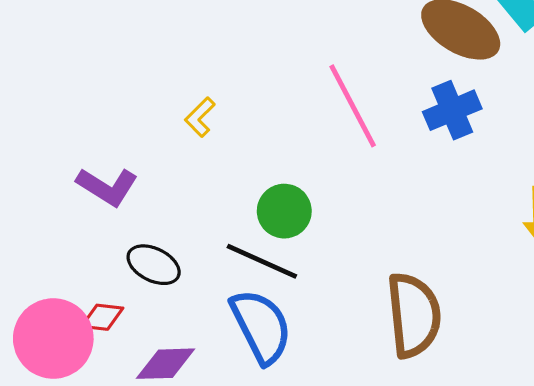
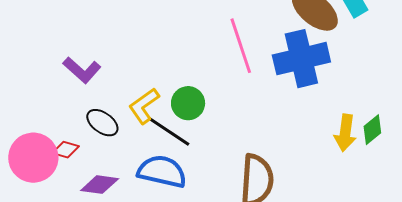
blue cross: (452, 110) -> (301, 59), size x1.6
yellow L-shape: (200, 117) -> (144, 106), moved, size x1.5
blue semicircle: (261, 326) -> (162, 171), turned -60

